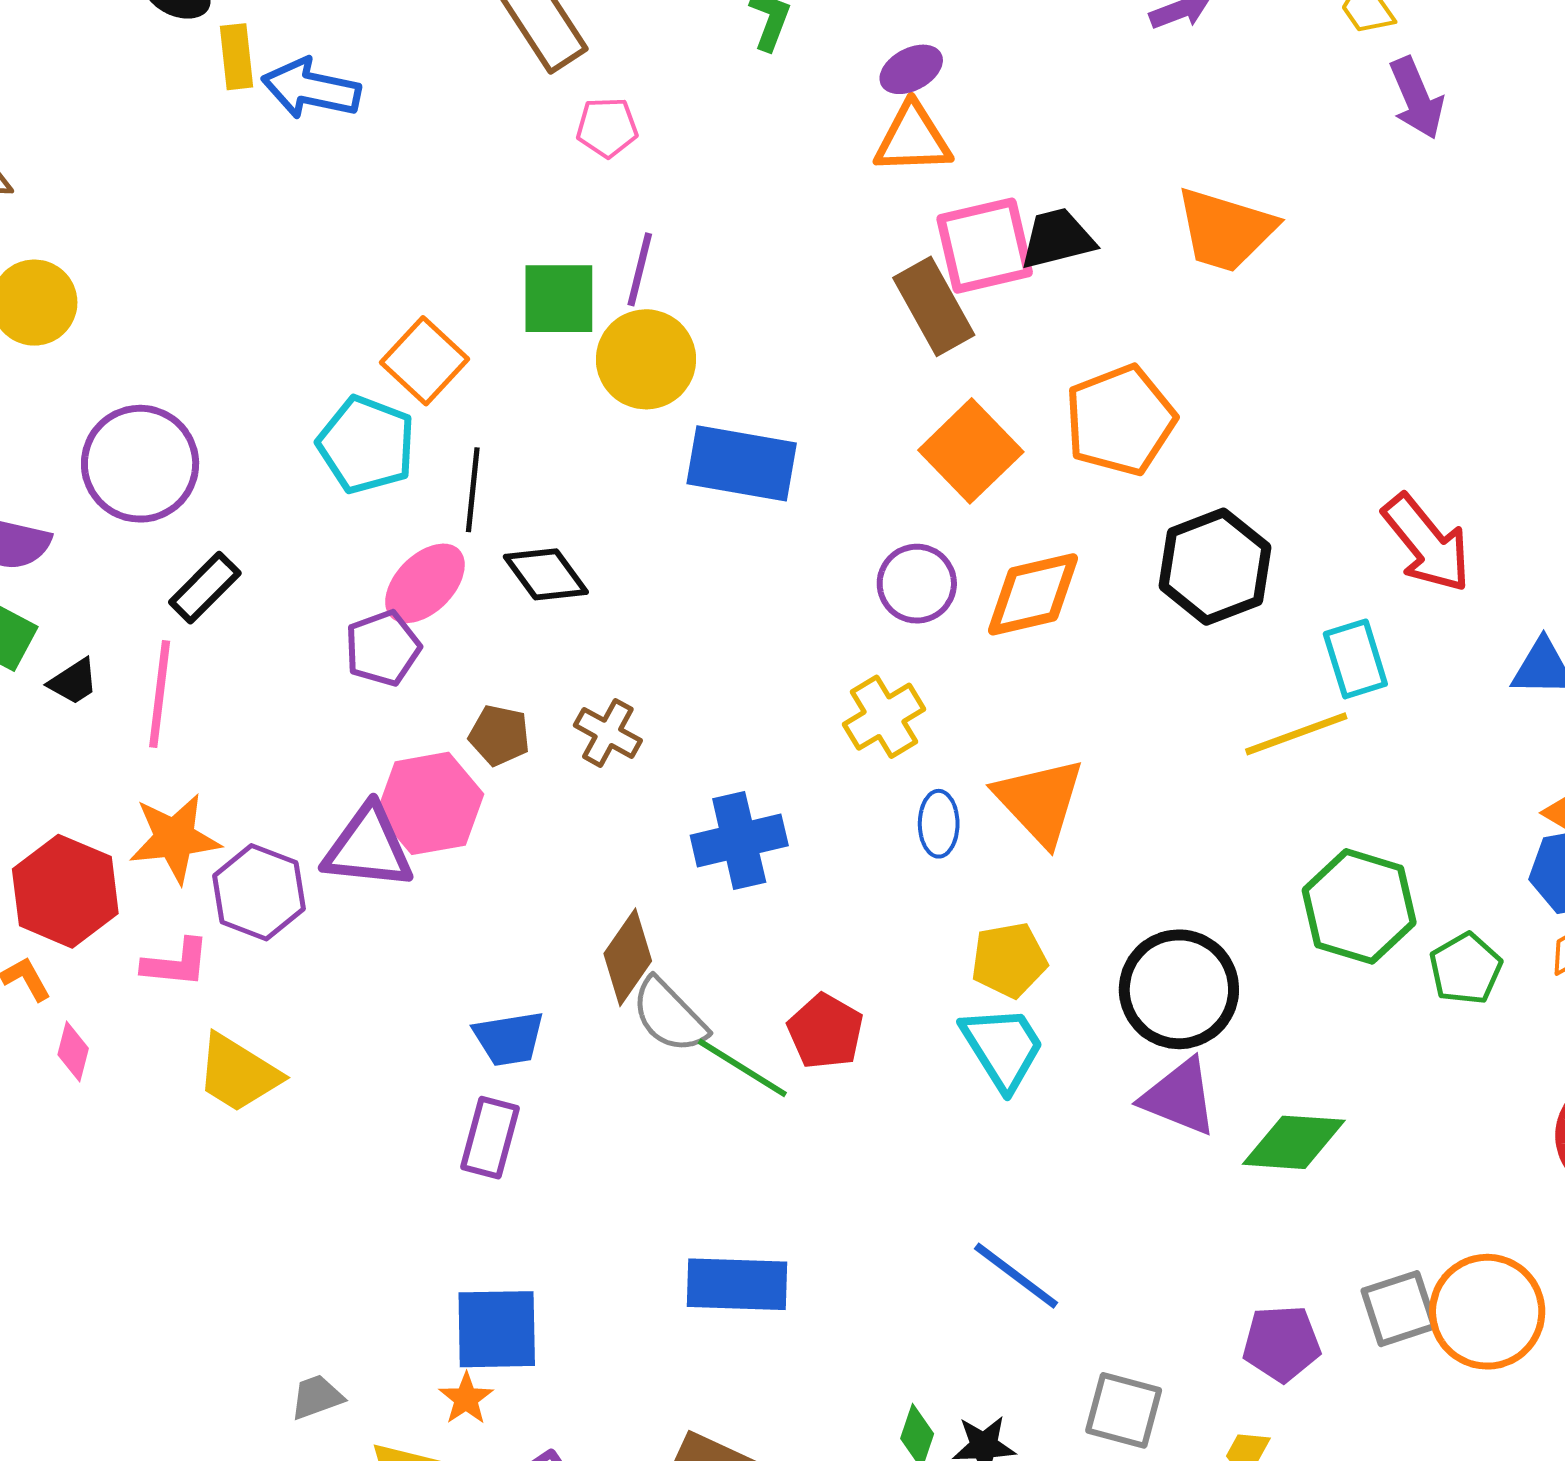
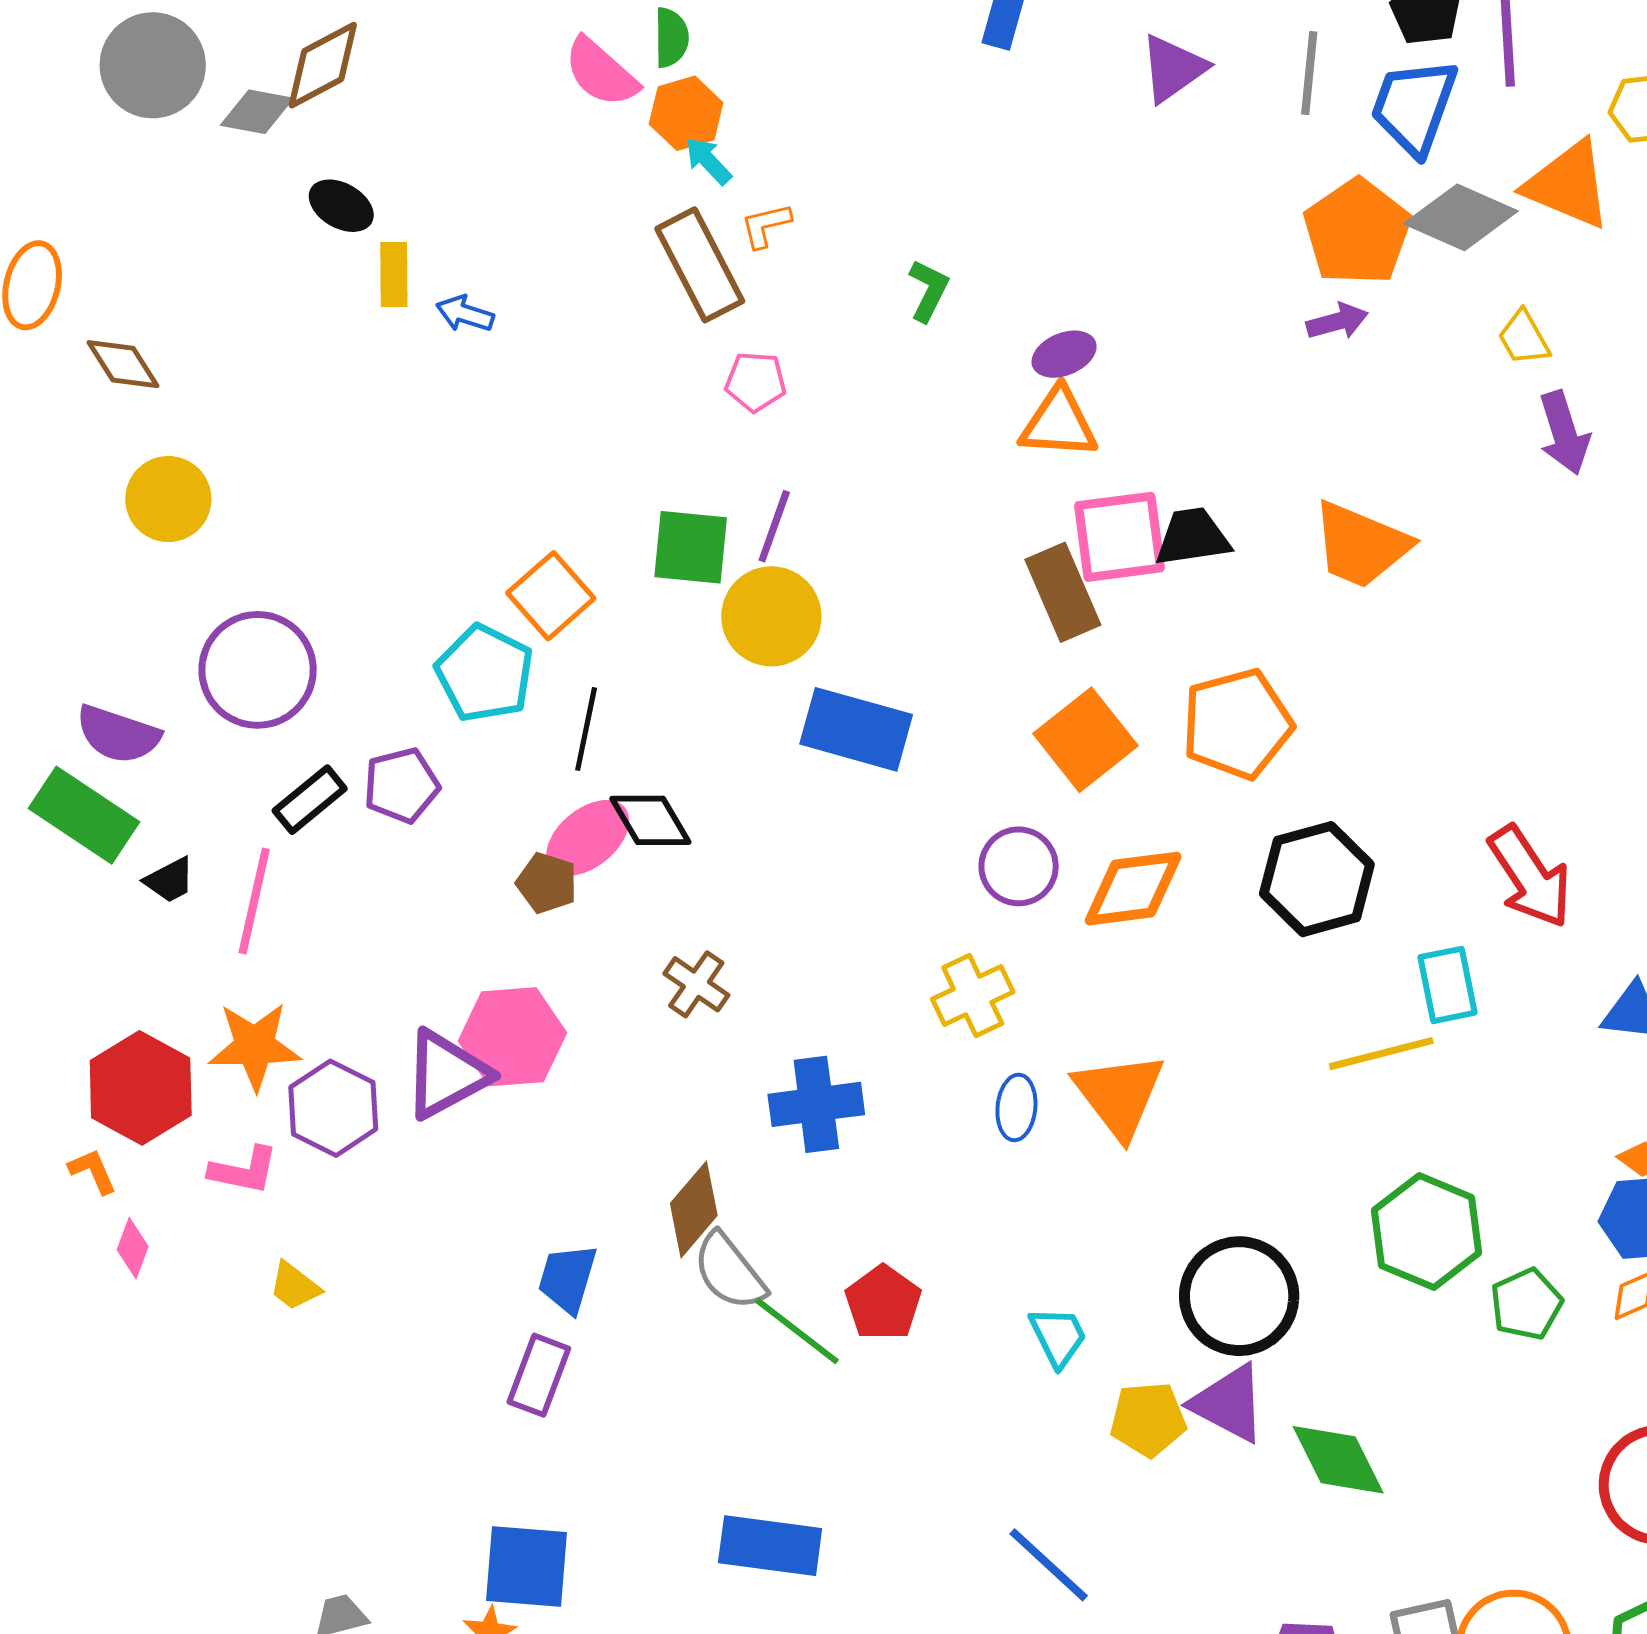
blue arrow: (311, 89) -> (465, 314), size x0.6
pink ellipse: (425, 583) -> (588, 838), moved
purple pentagon: (383, 648) -> (401, 785), moved
brown pentagon: (499, 735) -> (547, 883), moved
purple triangle: (368, 847) -> (446, 1074), turned -40
yellow pentagon: (1009, 960) -> (1148, 1419), moved
blue trapezoid: (509, 1039) -> (567, 1279), turned 110
cyan trapezoid: (1003, 1048) -> (1058, 1337), size x0.7
yellow trapezoid: (238, 1073) -> (295, 1286), size x0.6
green diamond: (1294, 1142) -> (1338, 1460), turned 54

